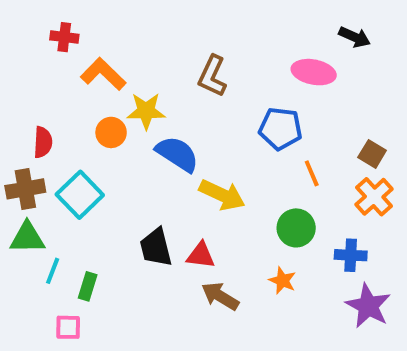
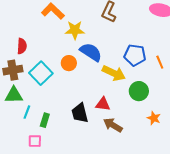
blue pentagon: (281, 129) -> (135, 55), moved
orange circle: (111, 132) -> (69, 63), moved
green circle: (296, 228) -> (139, 91), moved
black trapezoid: (156, 247) -> (80, 113), moved
orange star: (282, 281) -> (154, 118), moved

